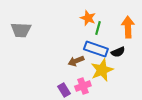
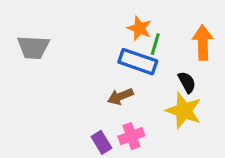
blue rectangle: (96, 49) -> (138, 62), moved
black semicircle: (118, 52) -> (187, 82), turned -96
yellow star: (102, 70) -> (184, 111), moved, turned -30

